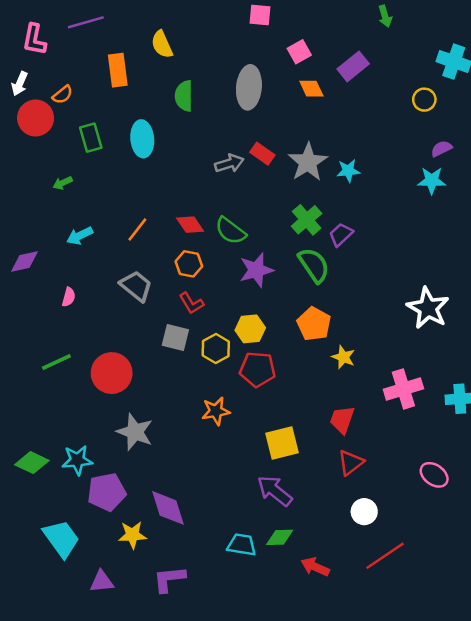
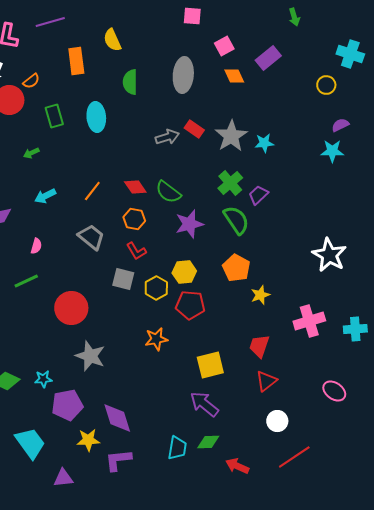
yellow star: (343, 357) -> (260, 295), turned 30
green line: (56, 362) -> (26, 281), moved
cyan star: (77, 460) -> (43, 379), size x0.7
cyan trapezoid: (242, 545) -> (177, 448), turned 90
purple L-shape: (169, 579) -> (118, 460), moved

